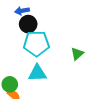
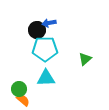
blue arrow: (22, 11) -> (49, 23), moved

